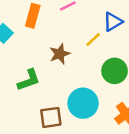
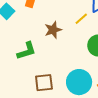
cyan circle: (83, 103) -> (79, 82), moved

